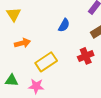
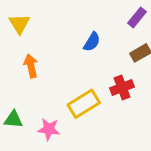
orange arrow: (22, 43) -> (31, 66), turned -91
yellow rectangle: (46, 62) -> (84, 104), moved

